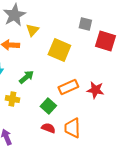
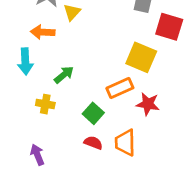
yellow square: (59, 50) -> (141, 57), moved
red star: (95, 90) -> (148, 104), moved

